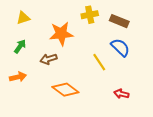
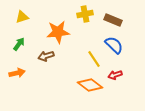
orange diamond: (65, 90) -> (90, 85), moved
red arrow: (121, 94) -> (115, 75), moved, turned -32

